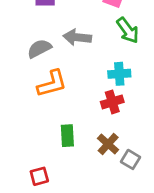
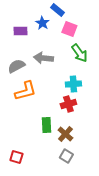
green rectangle: (67, 136) -> (46, 125), moved
gray square: (131, 159) -> (66, 156), moved
red square: (39, 176) -> (16, 157), turned 32

